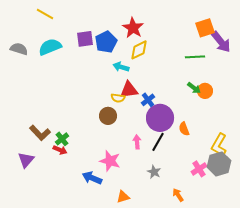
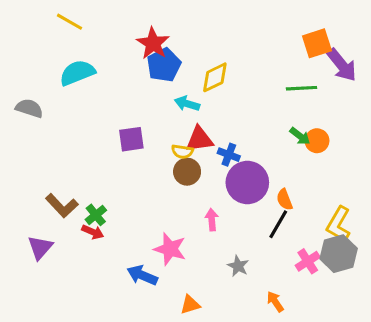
red star: (133, 28) -> (153, 43), moved
purple square: (85, 39) -> (131, 139), moved
gray semicircle: (19, 49) -> (29, 108), moved
blue cross: (148, 100) -> (229, 155), turned -32
brown circle: (108, 116) -> (187, 172), moved
black line: (158, 142) -> (278, 224), moved

